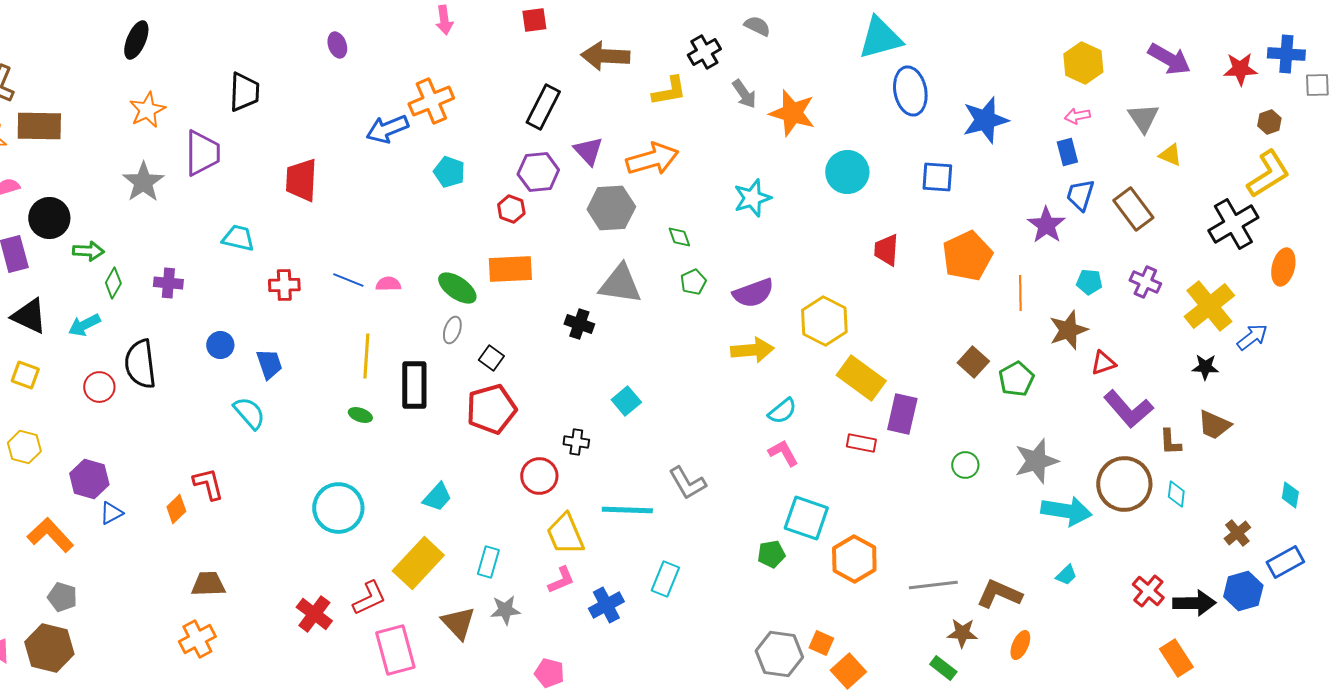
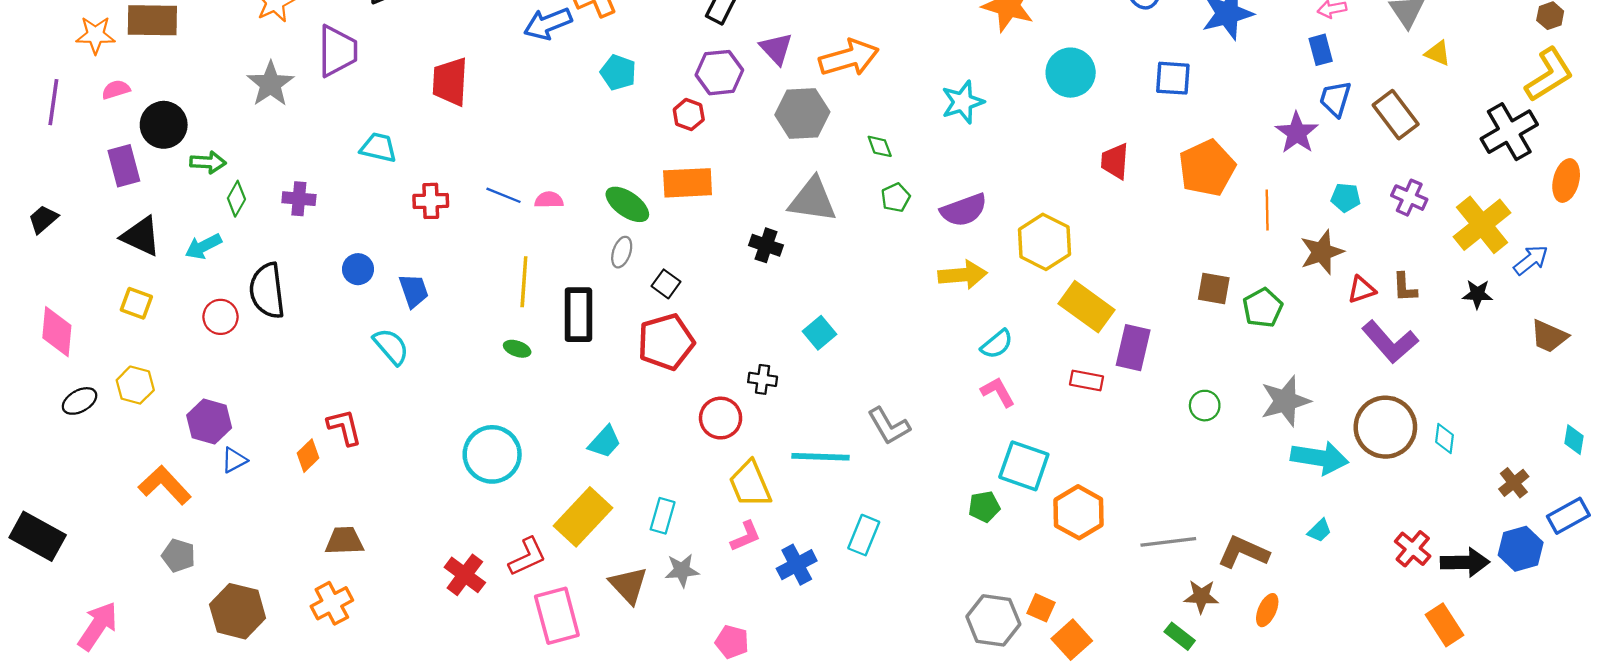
brown square: (973, 362) -> (1214, 288), turned -32
brown trapezoid: (1214, 425) -> (1549, 336), moved
brown L-shape: (1170, 442) -> (1405, 287), moved
brown hexagon: (49, 648) -> (238, 611), moved

